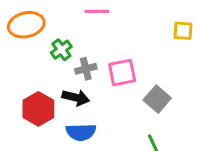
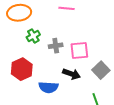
green cross: (61, 50) -> (33, 36), moved
black arrow: (76, 98) -> (72, 74), moved

